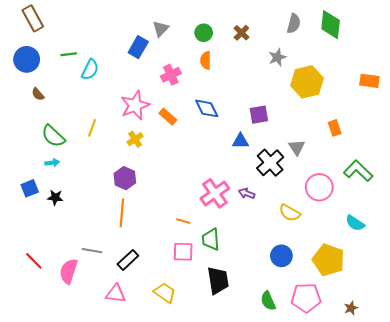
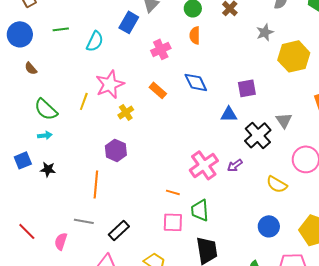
cyan semicircle: (90, 70) -> (95, 41), moved
pink star: (135, 105) -> (110, 84), moved
purple arrow: (247, 193) -> (235, 165), turned -56
orange line: (122, 213) -> (96, 184), moved
pink semicircle: (69, 271) -> (61, 241), size x0.7

